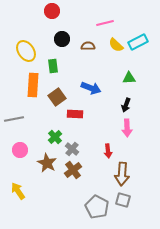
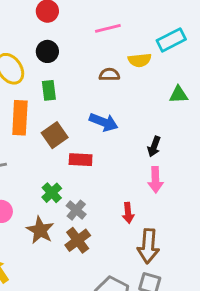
pink line: (105, 23) -> (108, 28), moved
black circle: (62, 39) -> (47, 51), moved
cyan rectangle: (138, 42) -> (171, 40), moved
yellow semicircle: (116, 45) -> (140, 60), turned -49
brown semicircle: (88, 46) -> (109, 75), moved
green triangle: (129, 78) -> (179, 95), moved

